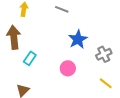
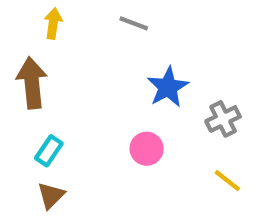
cyan rectangle: (30, 58) -> (49, 151), moved

